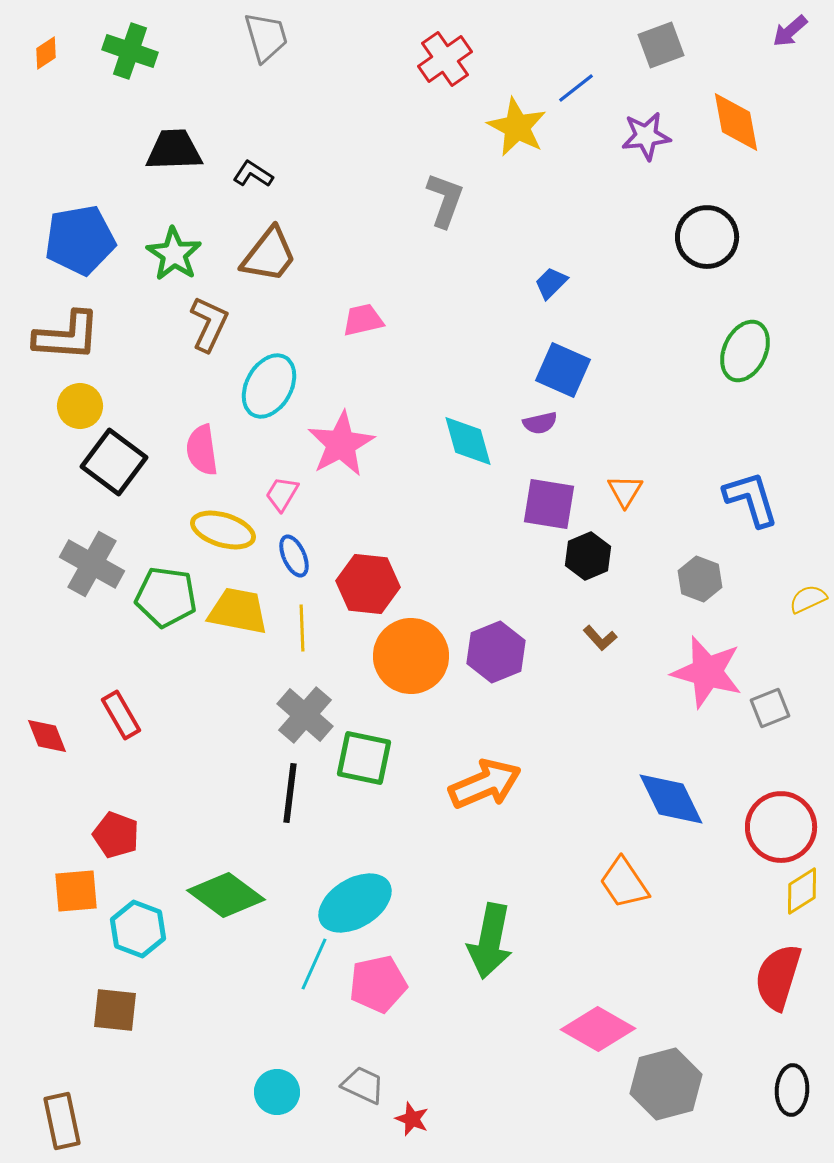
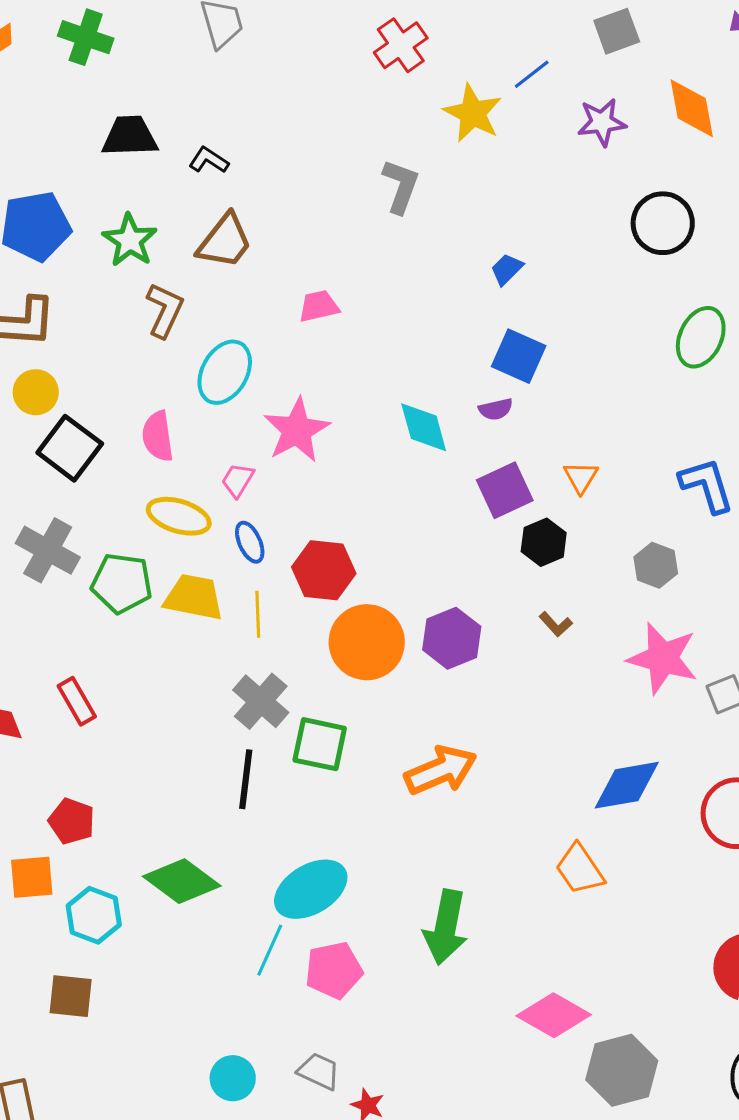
purple square: (549, 504) -> (505, 490), turned -34
blue diamond: (671, 799) -> (627, 785), turned -74

